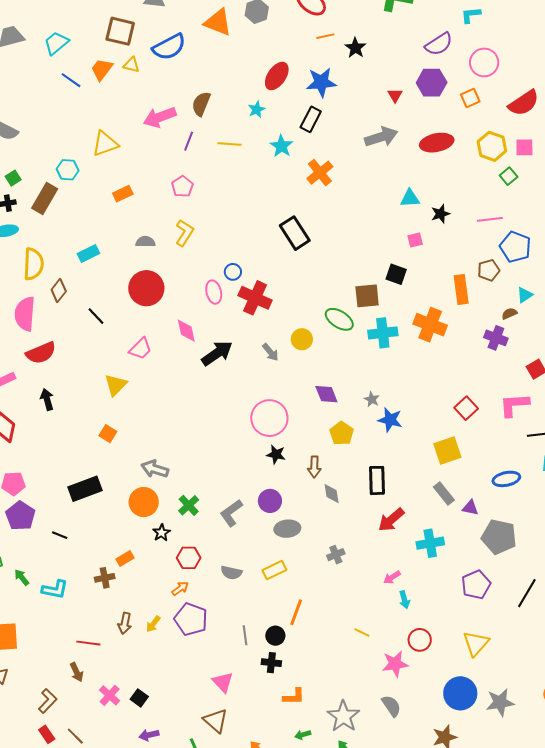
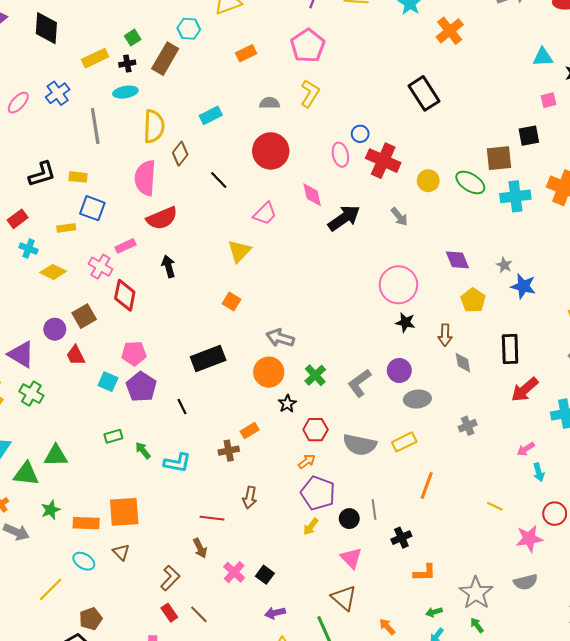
pink pentagon: (182, 187) -> (308, 46), size x1.5
black square: (396, 274) -> (529, 136), turned -30
yellow circle: (302, 339) -> (428, 181), moved
black line: (60, 535) -> (182, 407), turned 42
gray semicircle: (231, 573) -> (360, 445), size x1.5
yellow arrow: (153, 624) -> (311, 527), moved
black circle: (275, 636) -> (349, 519), moved
black cross: (271, 663) -> (401, 538), turned -30
gray semicircle: (391, 706) -> (526, 582), turned 110

